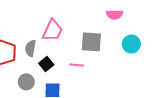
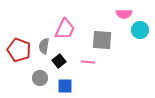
cyan circle: (131, 44) -> (140, 30), moved

